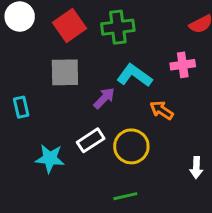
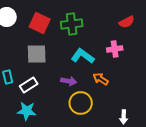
red square: (69, 26) -> (40, 23), turned -30
purple arrow: (104, 98) -> (69, 81), moved, turned 56
white rectangle: (91, 140) -> (29, 85), moved

